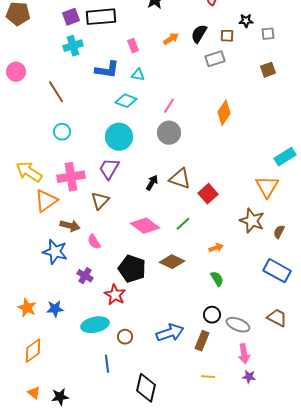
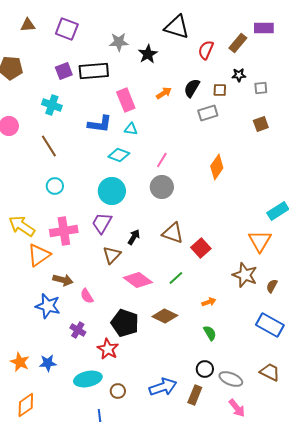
cyan cross: (73, 46) -> (52, 105), moved, turned 36
pink rectangle: (133, 46) -> (126, 100), size x1.6
black arrow: (152, 183) -> (134, 237), moved
brown triangle: (100, 201) -> (112, 255), moved
pink arrow: (244, 354) -> (237, 408), turned -30

